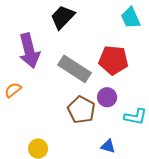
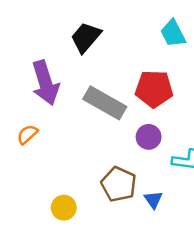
brown pentagon: (81, 110) -> (119, 184), moved
blue triangle: (108, 146) -> (153, 200), turned 42

